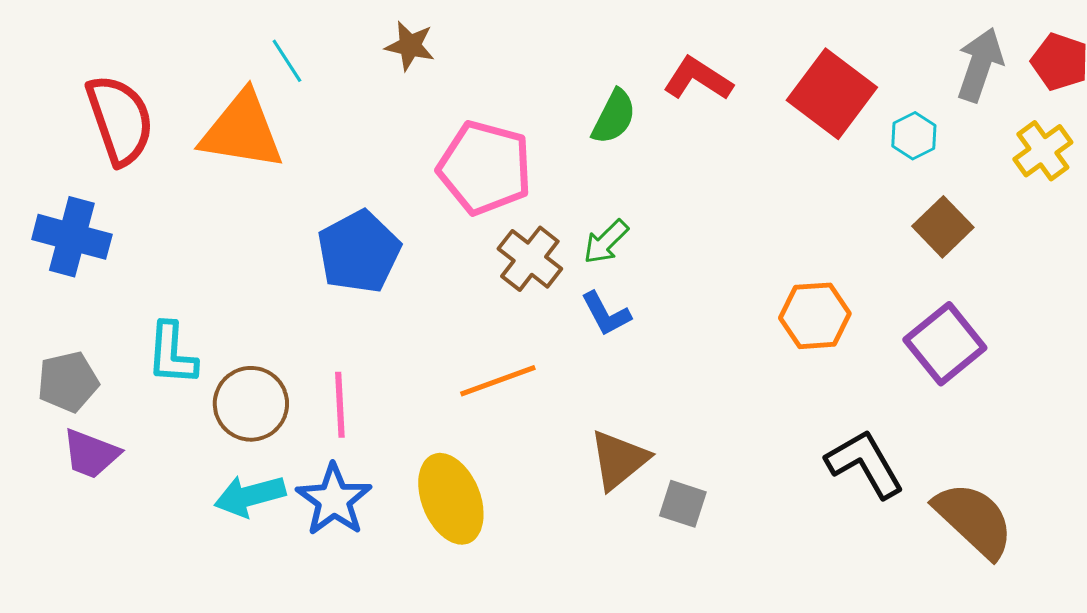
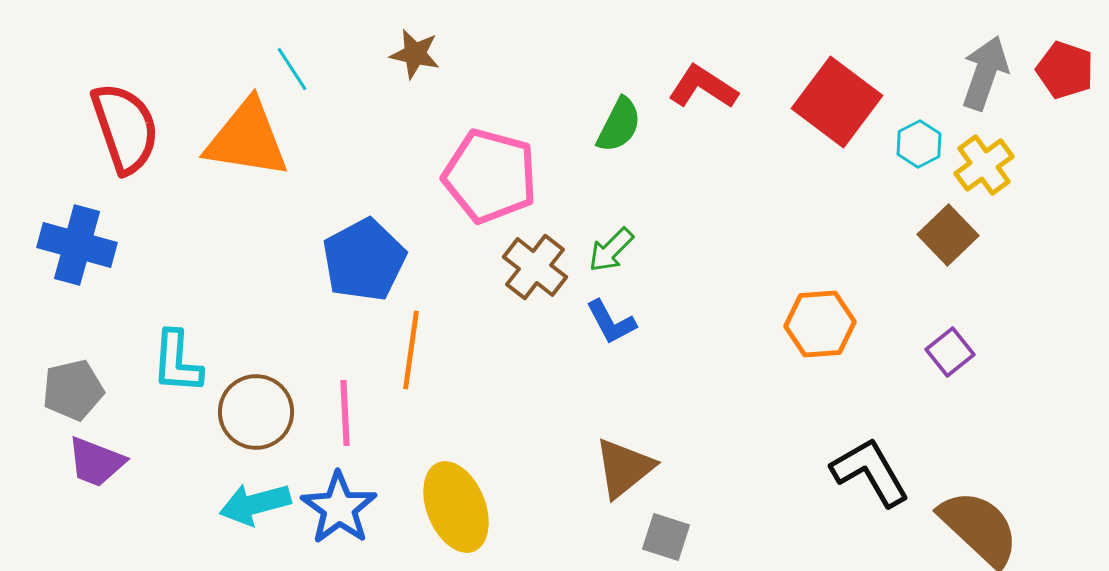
yellow cross: (1043, 151) -> (984, 165), moved
purple square: (945, 344) -> (950, 352), size x0.6
orange line: (498, 381) -> (411, 350), moved, turned -62
gray square: (683, 504) -> (666, 537), moved

